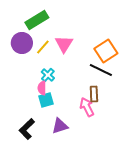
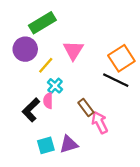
yellow line: (43, 47) -> (46, 65), moved
brown rectangle: (94, 94) -> (86, 108), moved, turned -35
cyan square: (46, 100) -> (46, 145), moved
black L-shape: (27, 129) -> (31, 110), moved

